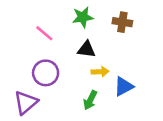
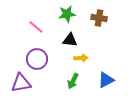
blue triangle: (124, 86) -> (106, 80), moved
purple triangle: (26, 103) -> (21, 83), turned 30

